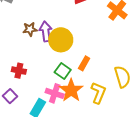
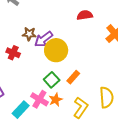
purple arrow: (46, 31) -> (44, 39), turned -132
red cross: (19, 71) -> (13, 53), moved
orange star: (71, 90) -> (56, 100), size x0.6

